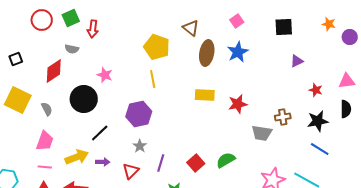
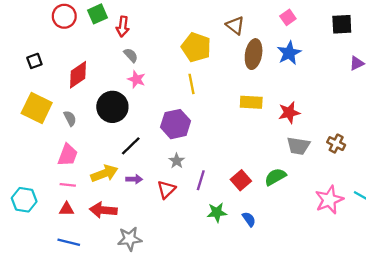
gray semicircle: (72, 49) -> (131, 55), moved, turned -144
brown cross: (283, 117) -> (336, 144), moved, turned 35
gray trapezoid: (262, 133) -> (298, 146), moved

